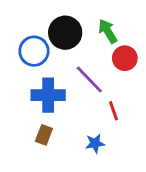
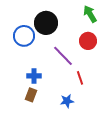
green arrow: (108, 31) -> (90, 14), moved
blue cross: (48, 95) -> (34, 76), moved, size x0.6

